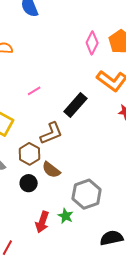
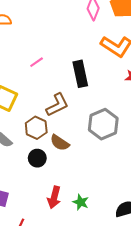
black rectangle: (75, 105) -> (80, 74), turned -50
gray hexagon: (87, 194) -> (103, 124), moved
green star: (66, 216) -> (81, 202), moved

